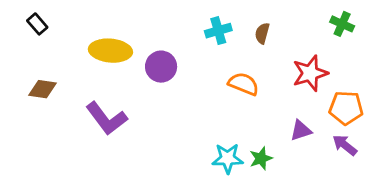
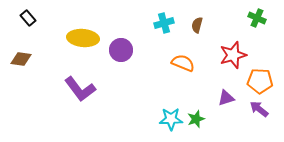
brown diamond: (43, 89) -> (21, 59), moved

